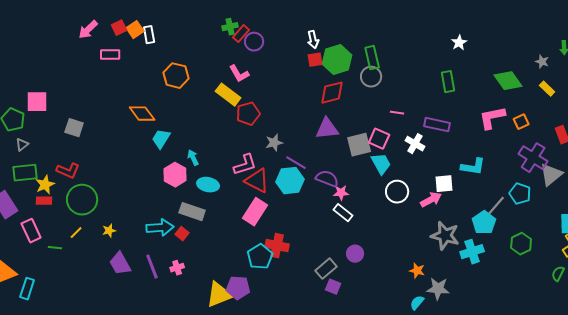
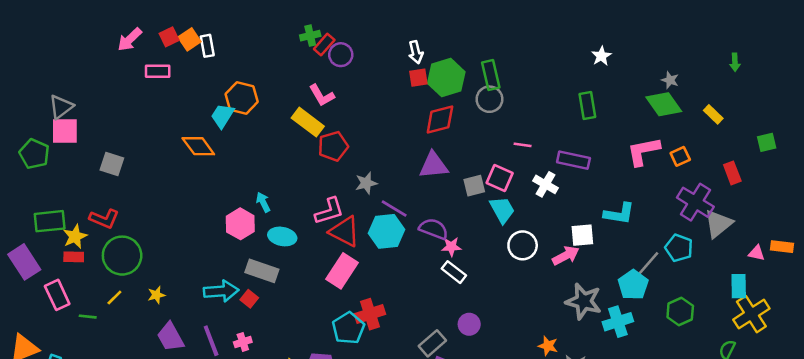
gray star: (542, 62) -> (670, 80), moved
cyan trapezoid: (161, 139) -> (222, 116), moved
gray triangle: (22, 145) -> (61, 107), moved, size x1.5
gray square: (359, 145) -> (474, 186), size x0.7
red cross: (277, 246) -> (370, 314), turned -30

